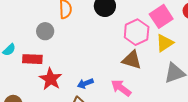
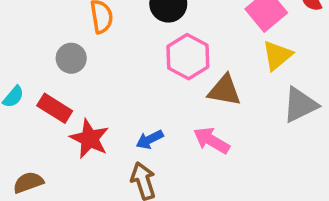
pink hexagon: (137, 32) -> (188, 57), moved
red rectangle: (32, 59) -> (55, 108), turned 36

